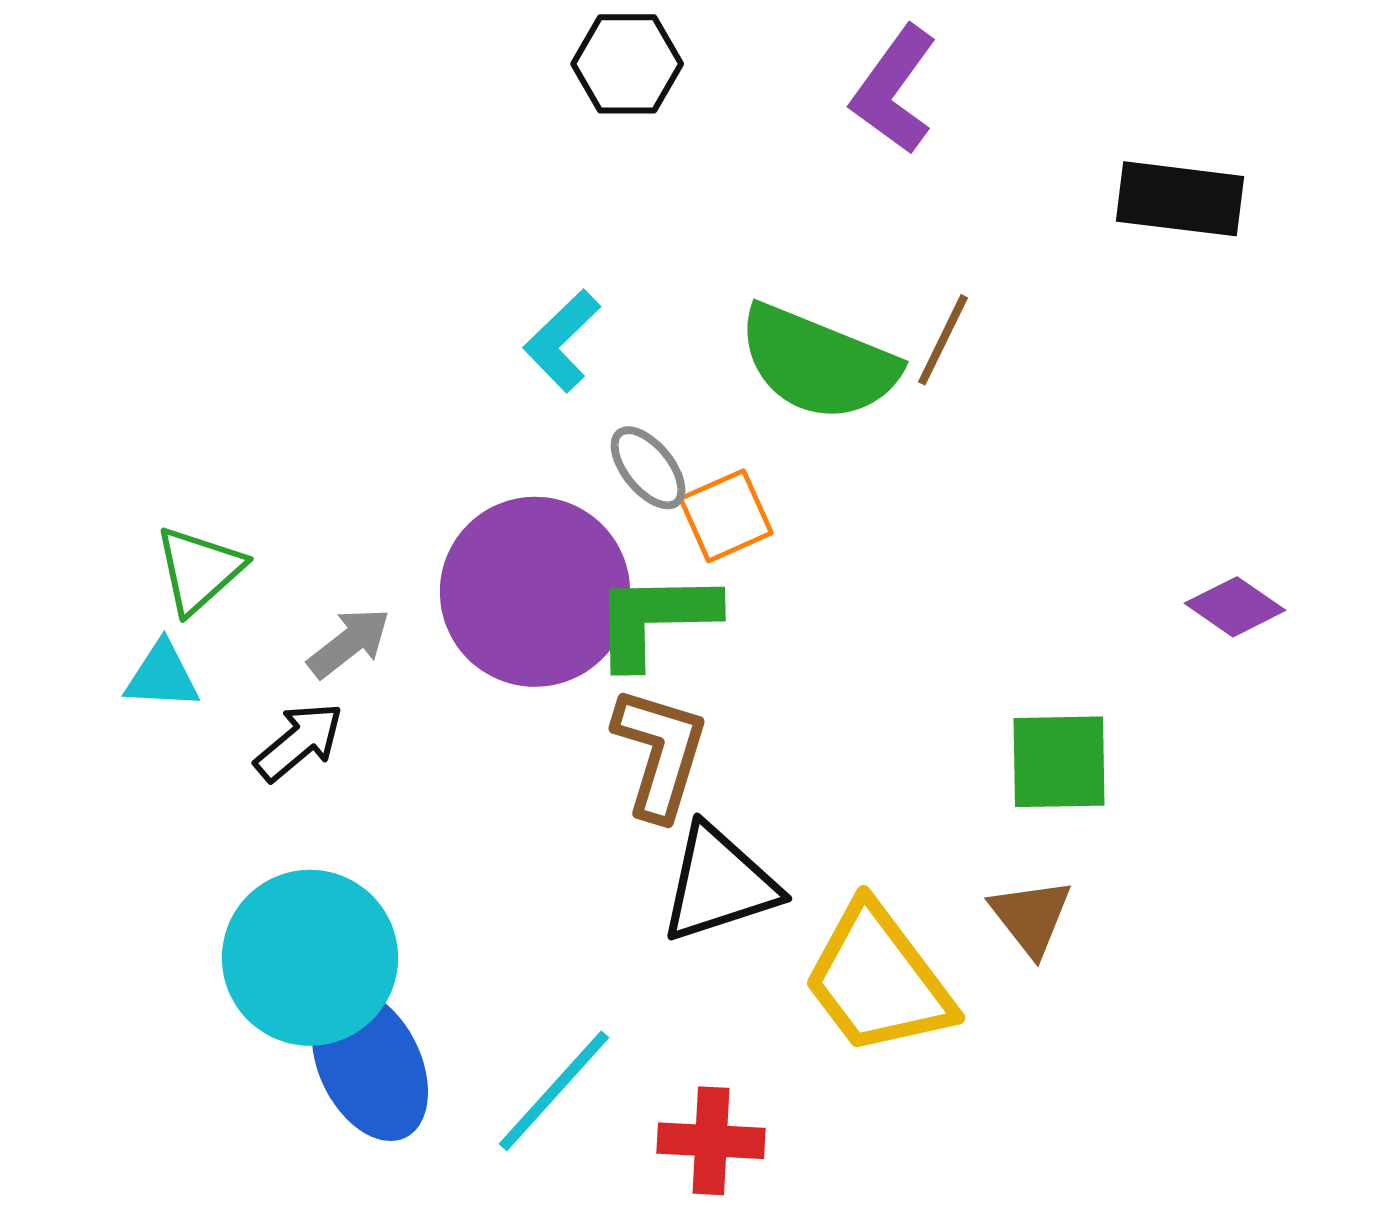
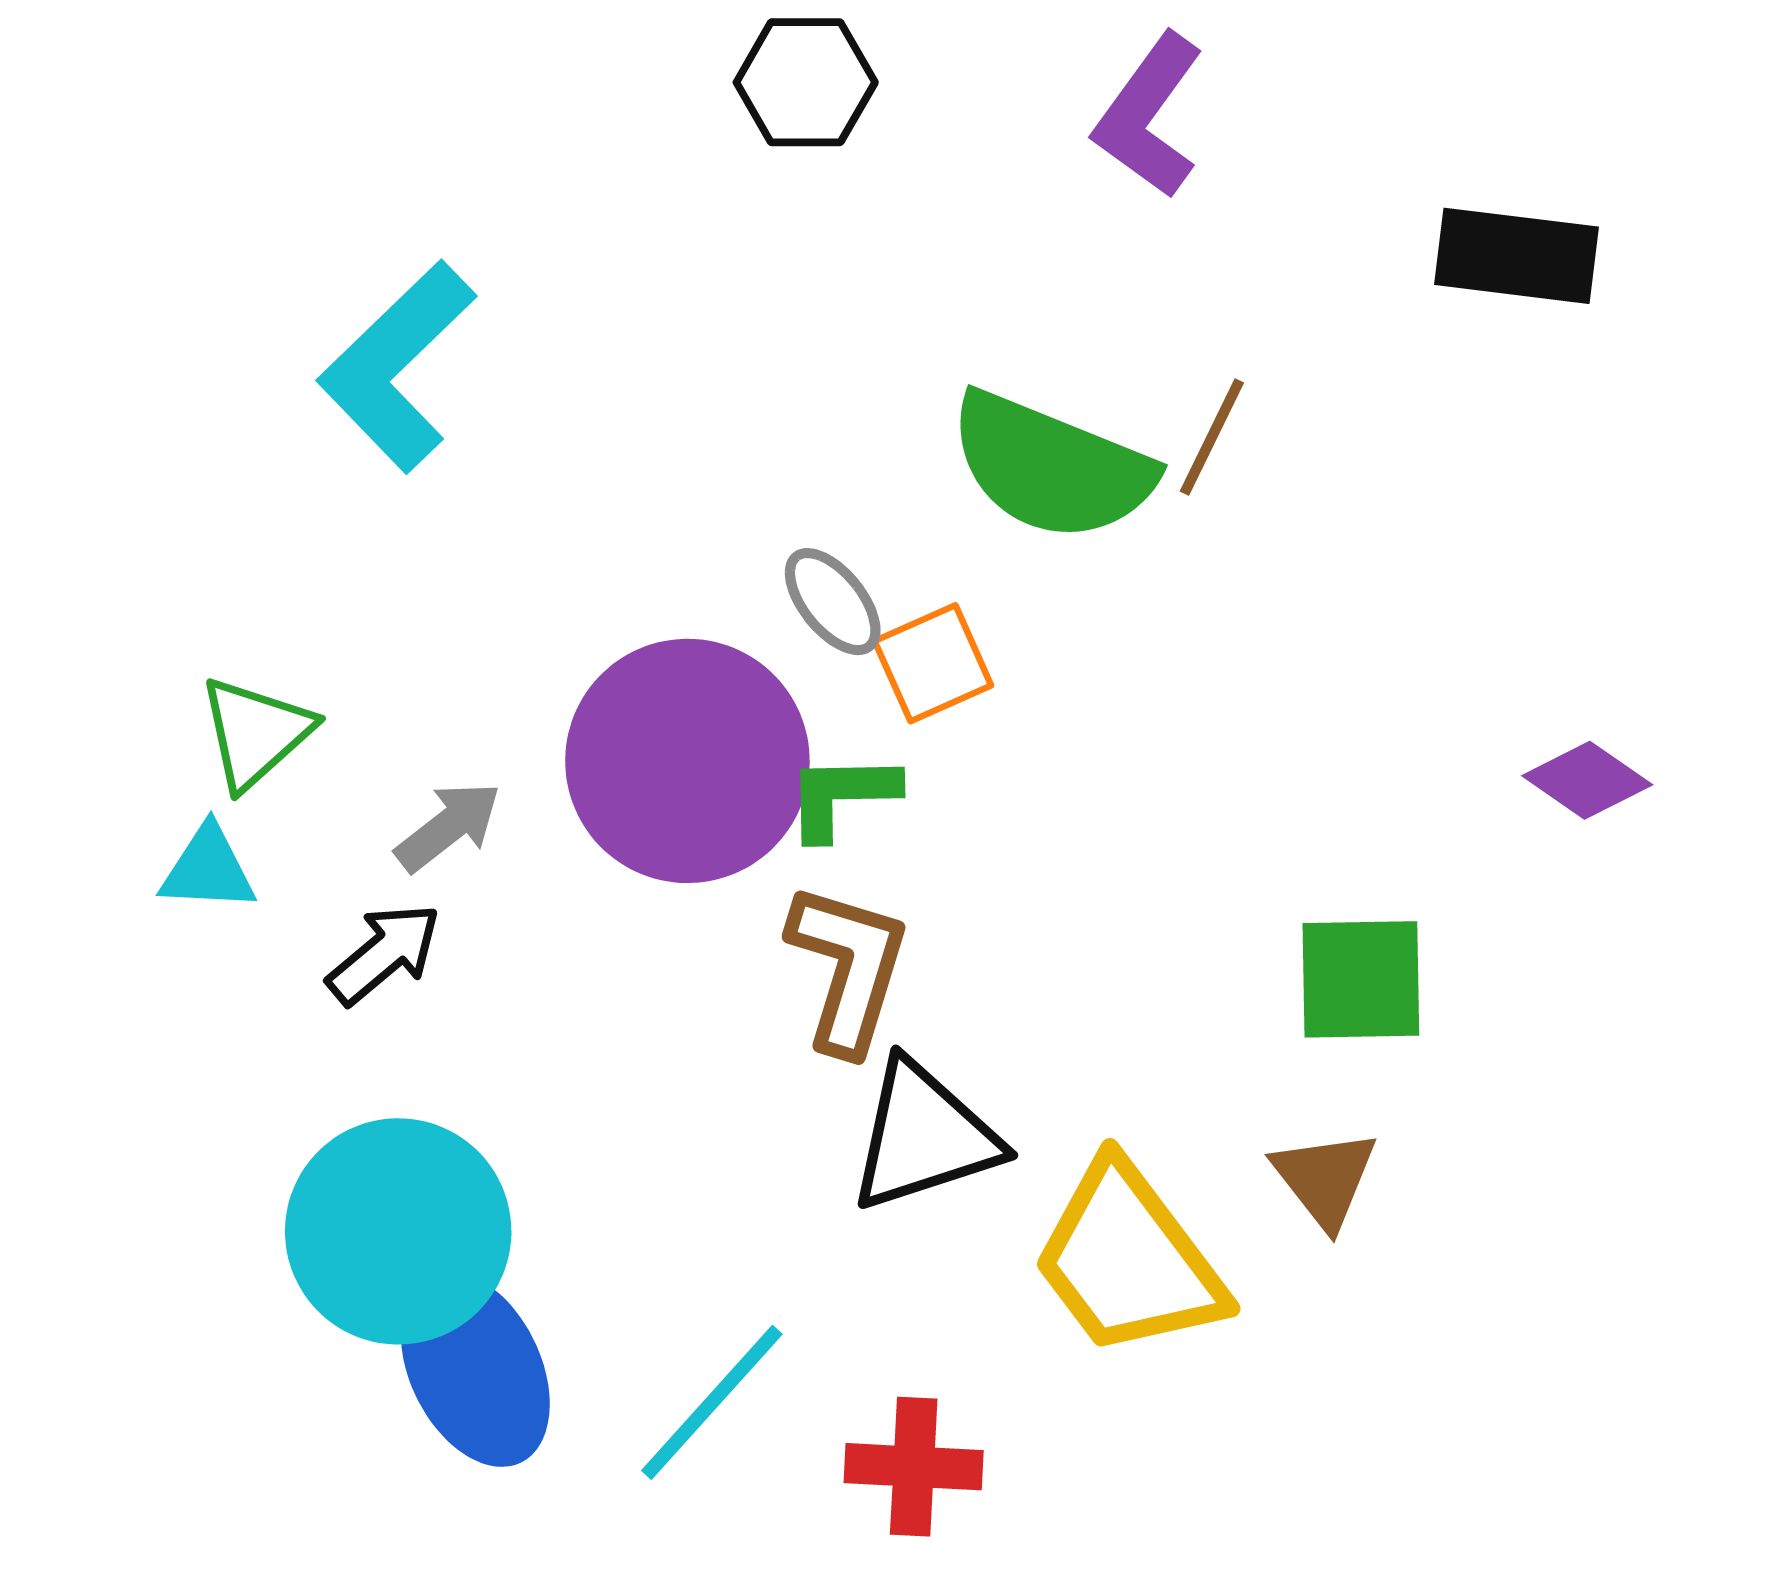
cyan L-shape: (562, 341) -> (397, 366), moved, size x1.6
green L-shape: (655, 619) -> (842, 796), size x0.7

